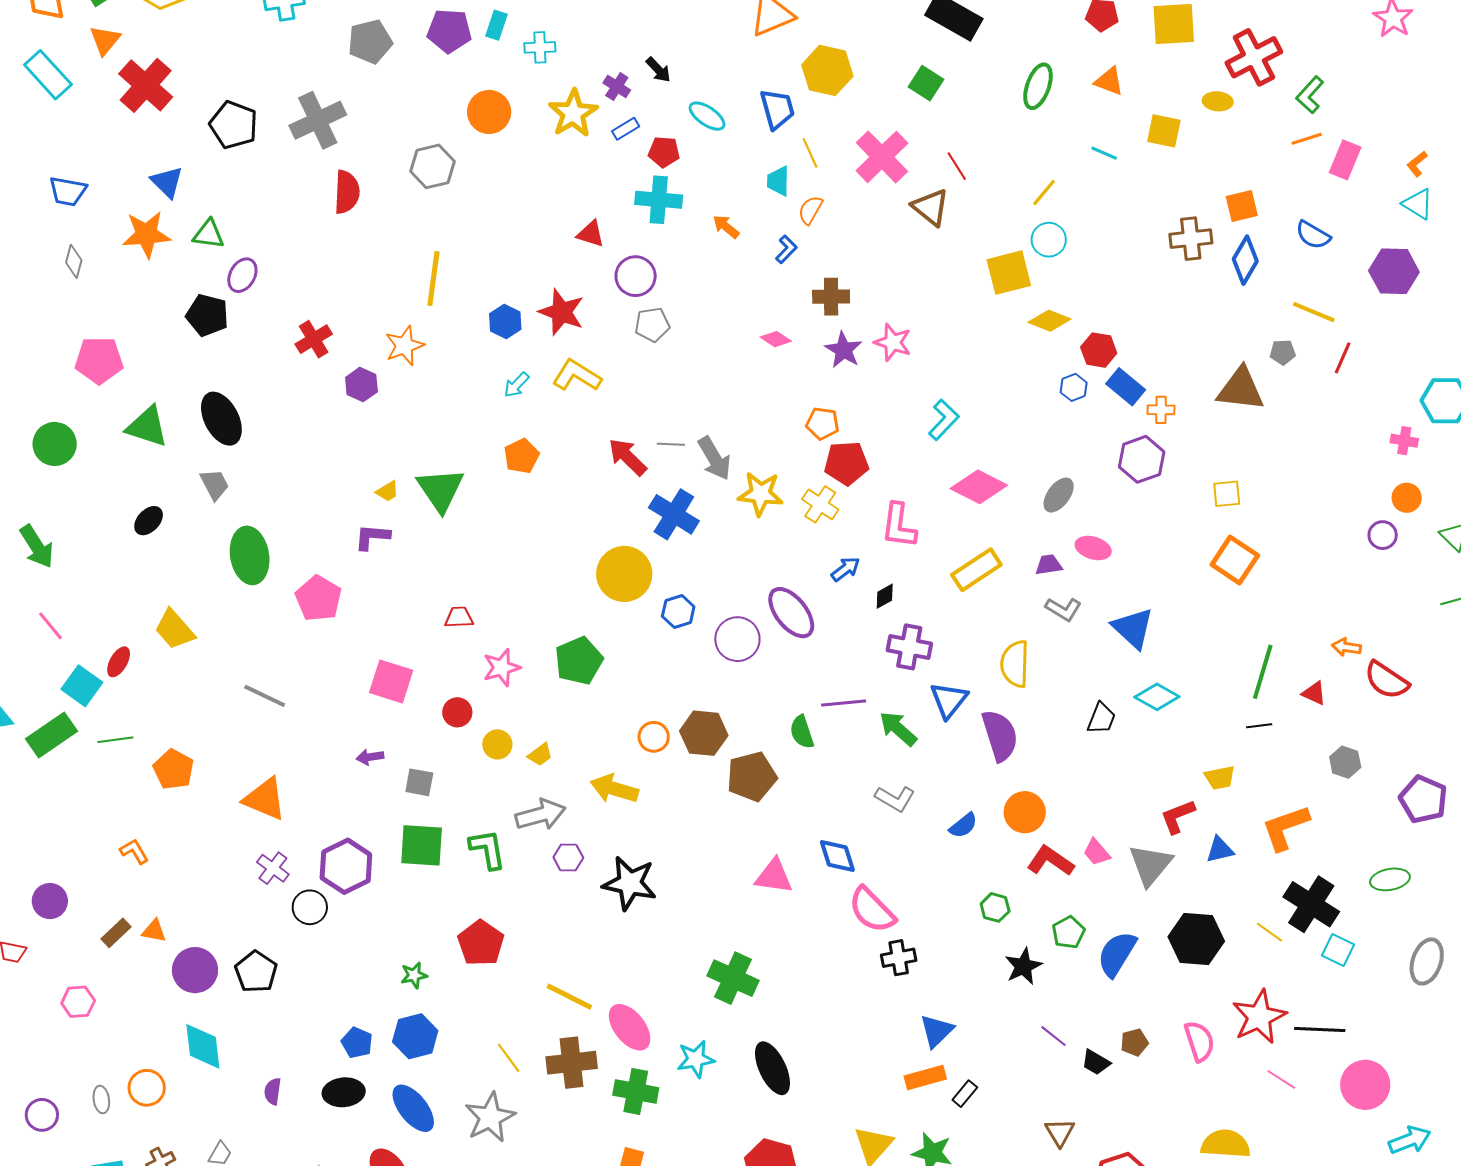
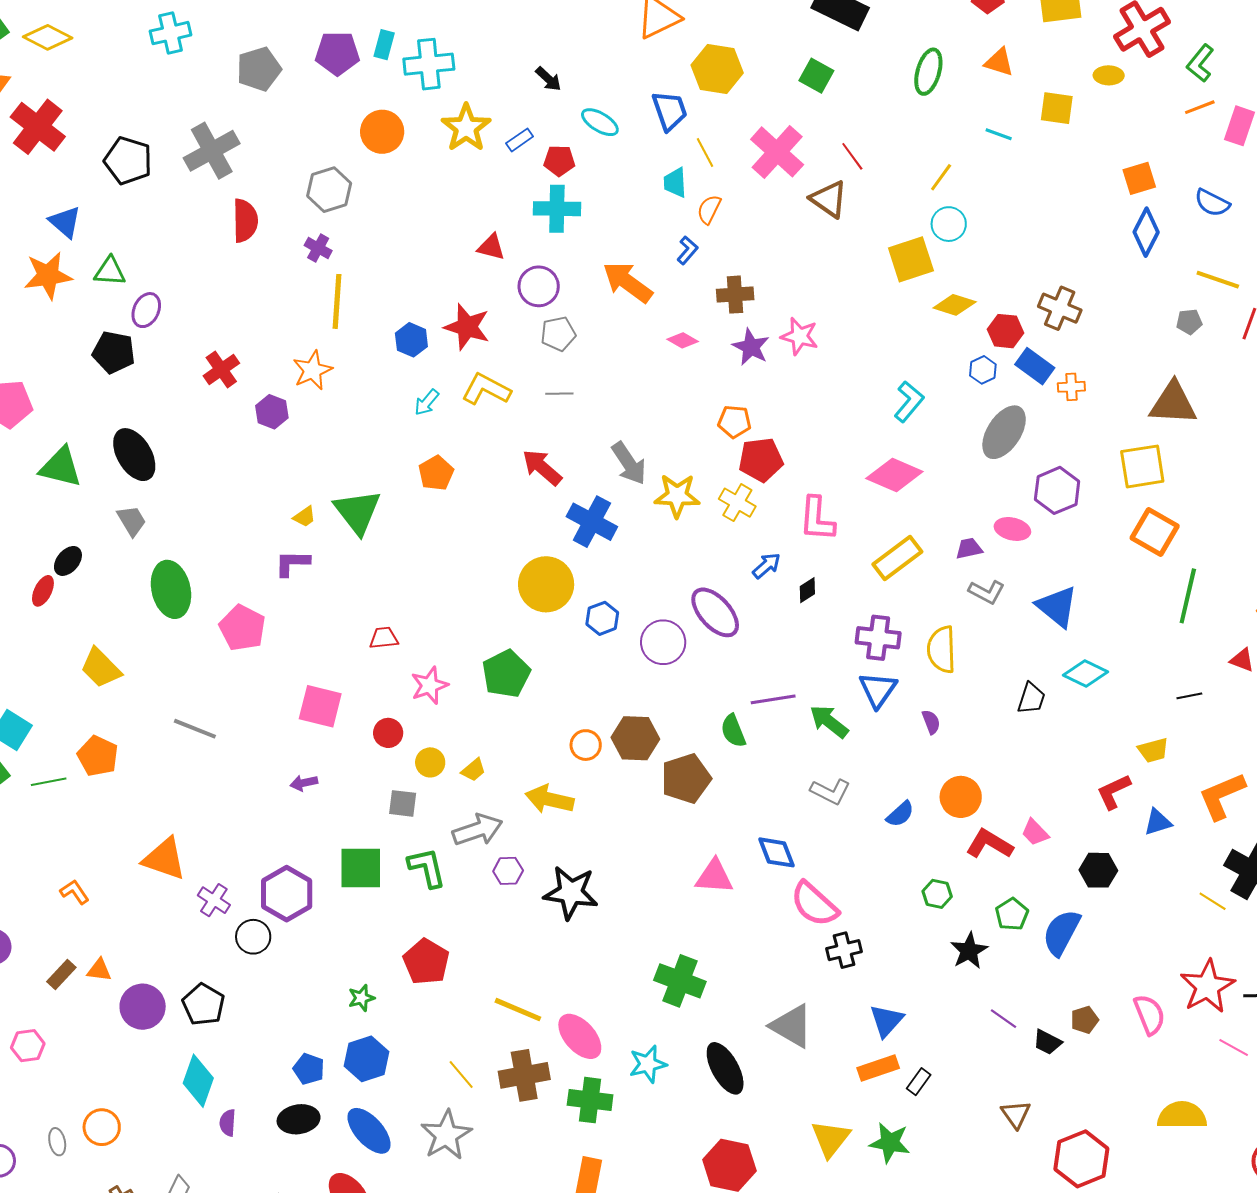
cyan cross: (540, 47) -> (429, 64), size x1.6
purple cross: (617, 87) -> (318, 248), moved
orange arrow: (726, 227) -> (628, 282), moved, size x1.8
brown cross: (1191, 239) -> (1060, 308), moved, turned 33
brown triangle: (1241, 389) -> (1173, 403), moved
cyan L-shape: (944, 420) -> (909, 402), moved
gray line: (671, 444) -> (559, 394), moved
purple hexagon: (1142, 459) -> (1057, 490), moved
yellow square: (1227, 494) -> (1142, 466), size x1.6
gray ellipse: (1059, 495) -> (1004, 432), moved, size x1.5
purple cross: (909, 647) -> (878, 638), moved
red ellipse: (119, 662) -> (43, 591), moved
green line: (1263, 672) -> (1188, 596), moved
purple semicircle: (1000, 735) -> (931, 722), size x0.5
orange pentagon: (174, 769) -> (98, 756), moved
gray square: (419, 782) -> (403, 803), moved
orange triangle: (265, 799) -> (164, 859), moved
gray triangle: (1150, 865) -> (792, 1026), moved, turned -36
black hexagon: (1196, 939) -> (1098, 870), moved, size x0.7
cyan diamond: (203, 1046) -> (198, 1081), moved, turned 30

